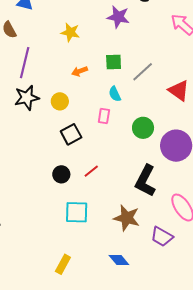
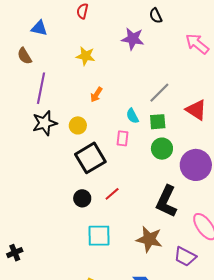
green square: (114, 62) -> (158, 122), moved
orange arrow: (80, 71) -> (96, 95), turned -35
black square: (71, 134) -> (90, 158), size x1.4

